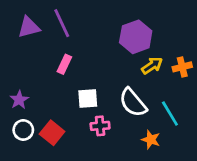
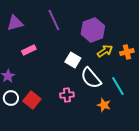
purple line: (62, 23) -> (54, 20), moved
pink rectangle: (64, 64) -> (29, 50), moved, turned 40
white square: (88, 98) -> (73, 60), moved, turned 35

